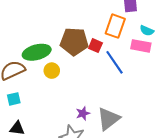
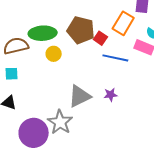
blue line: (114, 62) -> (115, 58), turned -55
purple star: (83, 113) -> (111, 95), moved
gray triangle: (108, 119) -> (79, 96), moved

